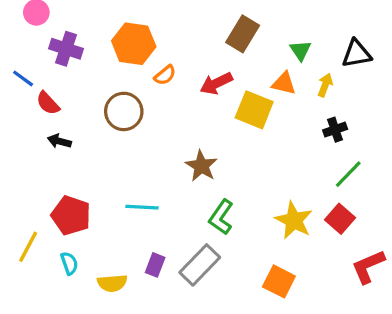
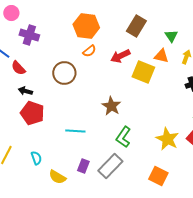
orange hexagon: (134, 44) -> (86, 26), moved
red pentagon: (71, 215) -> (32, 113), moved
cyan semicircle: (69, 263) -> (36, 158), moved
yellow semicircle: (112, 283) -> (57, 177), turned 36

